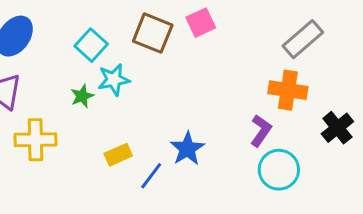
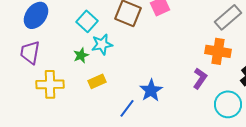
yellow rectangle: (118, 155) -> (97, 81), moved
cyan circle: (279, 170) -> (228, 104), moved

